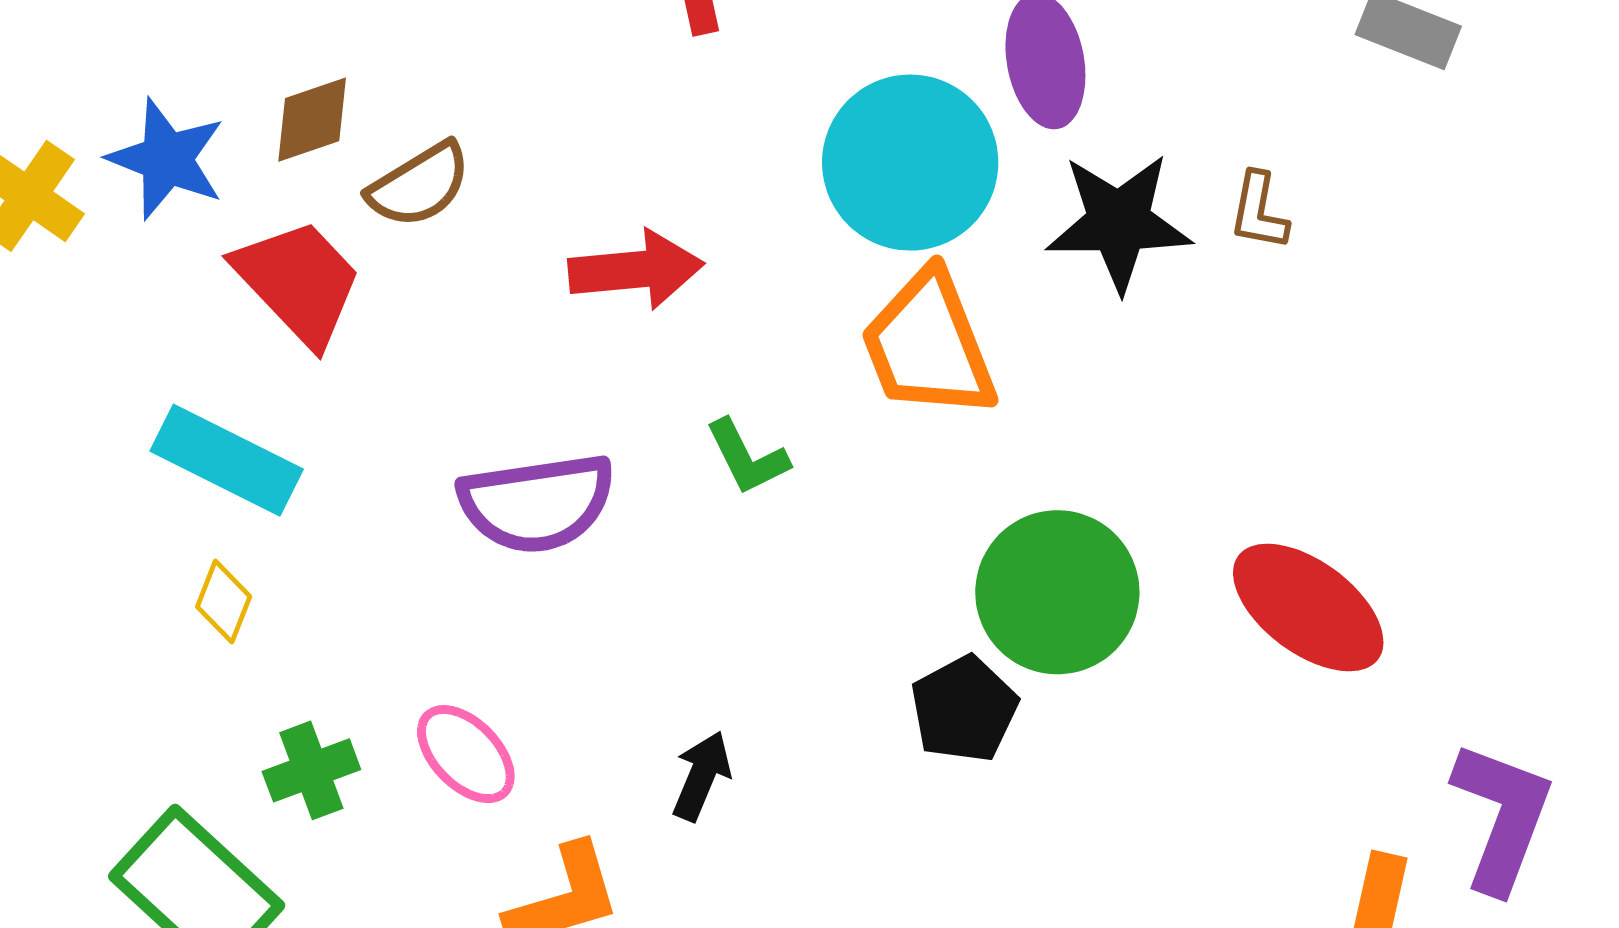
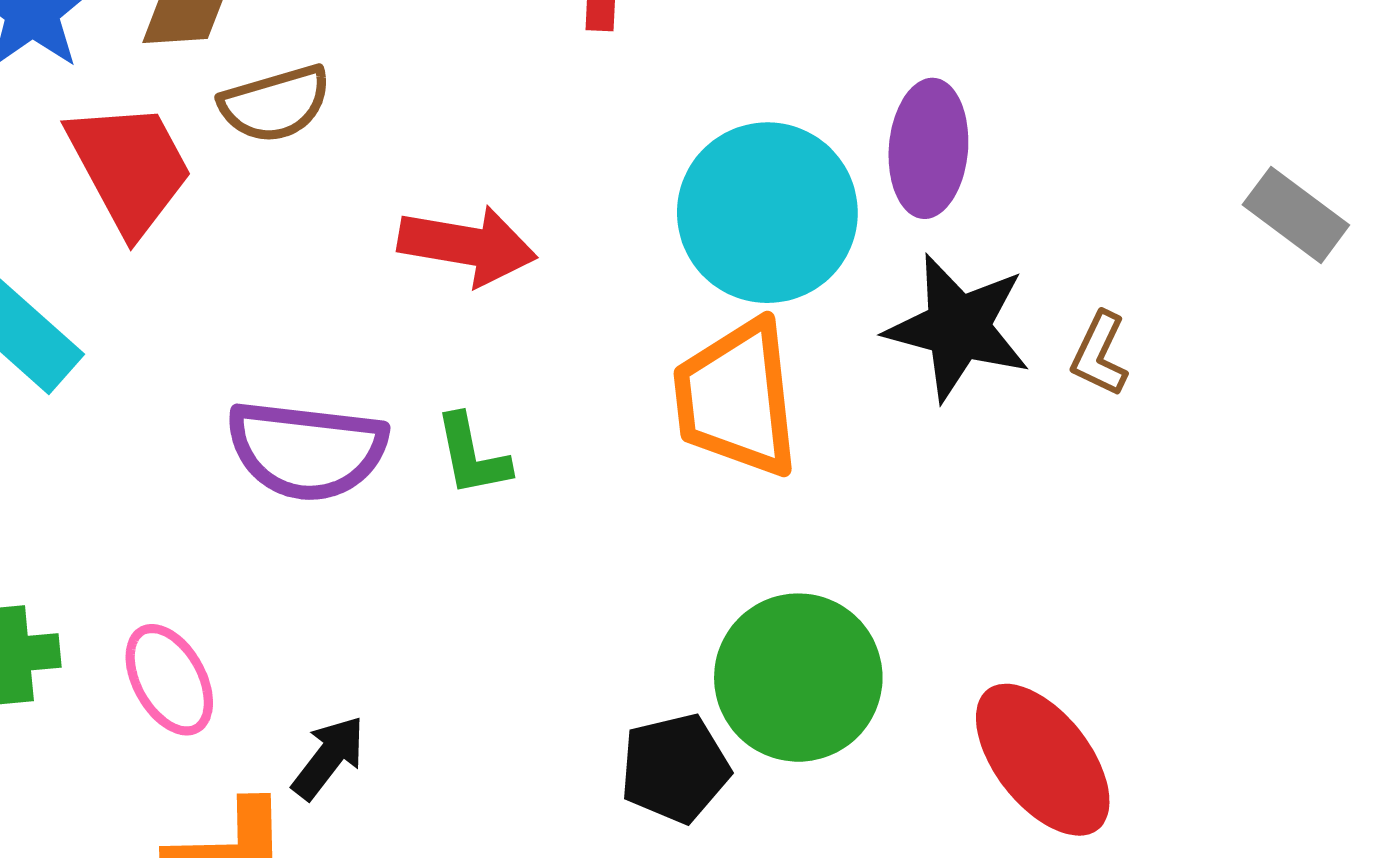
green L-shape: (747, 457) -> (472, 455), moved
black arrow: (702, 776) -> (329, 757), moved

